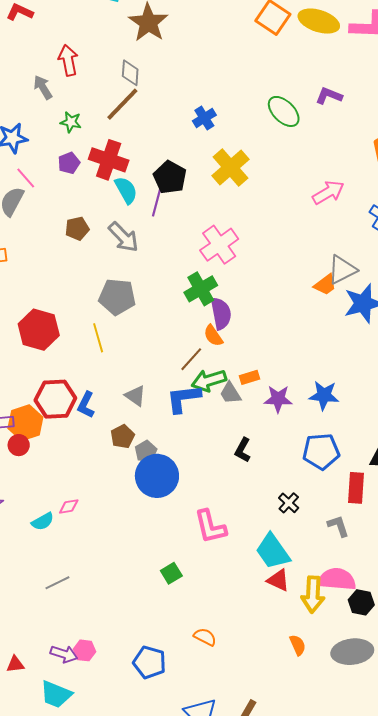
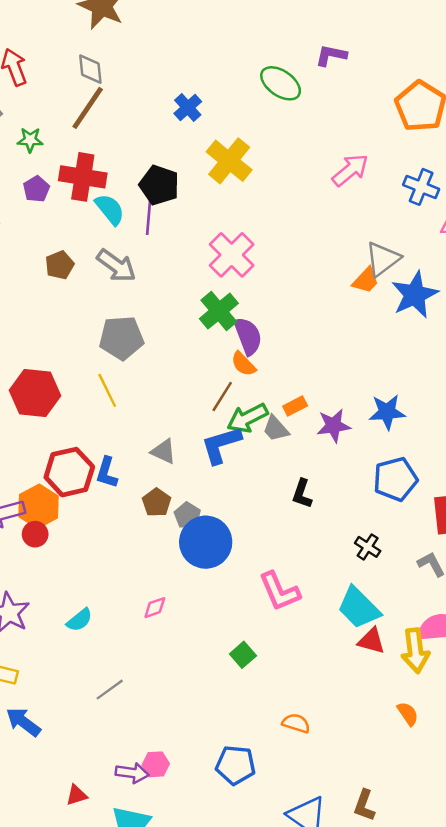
pink diamond: (69, 507) -> (155, 608), moved

